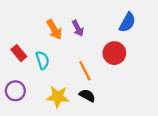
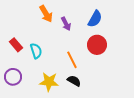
blue semicircle: (127, 22) -> (95, 19), moved
orange arrow: (54, 29) -> (46, 14), moved

